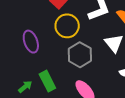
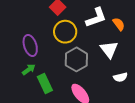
green arrow: (25, 87) -> (29, 69), moved

